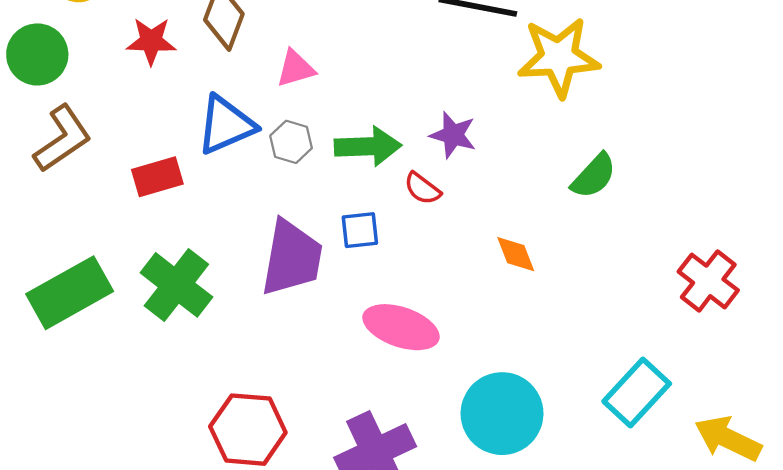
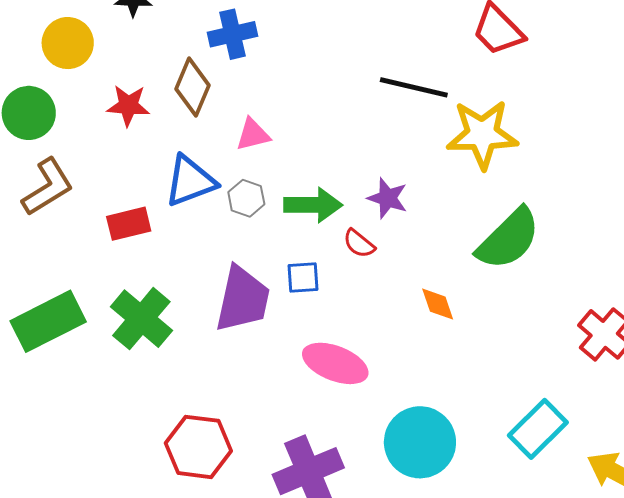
green semicircle: (594, 176) -> (508, 239), size x1.6

